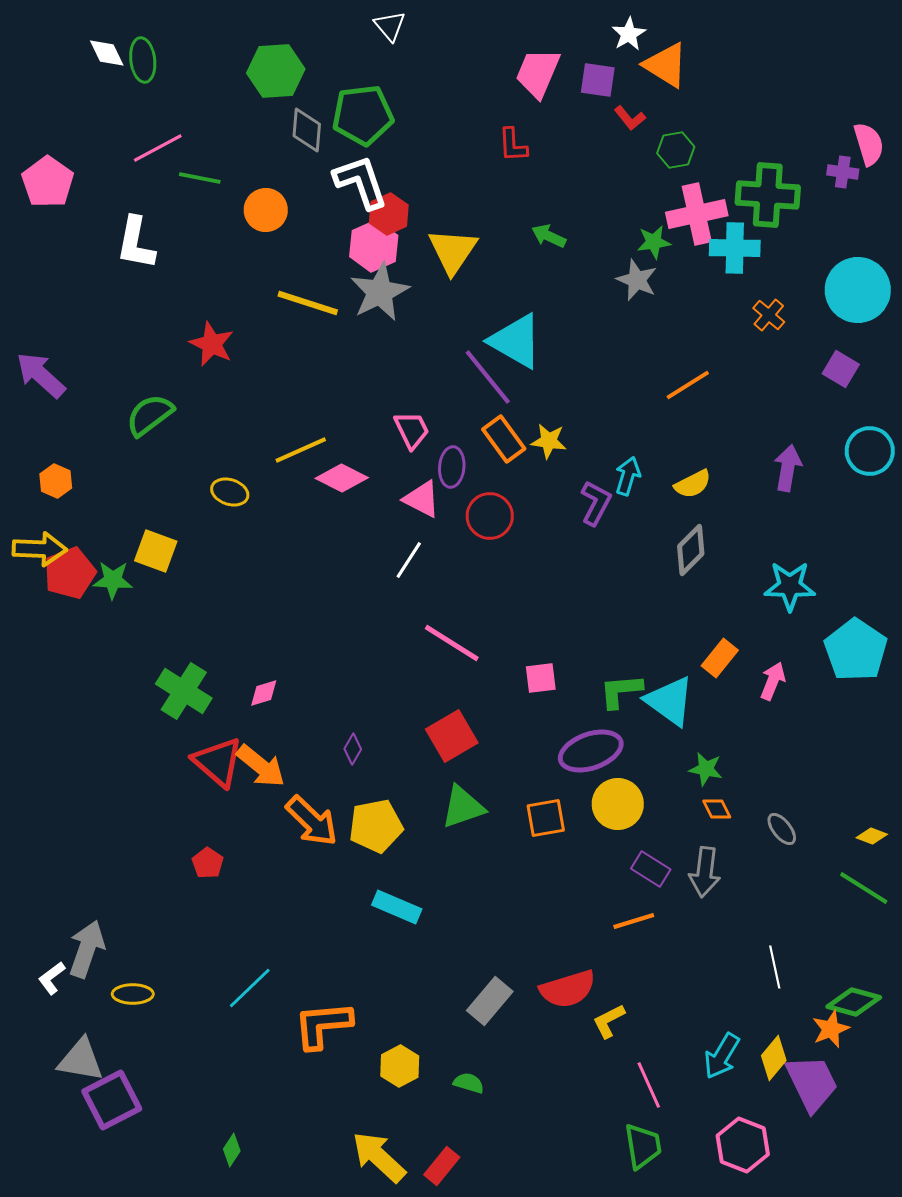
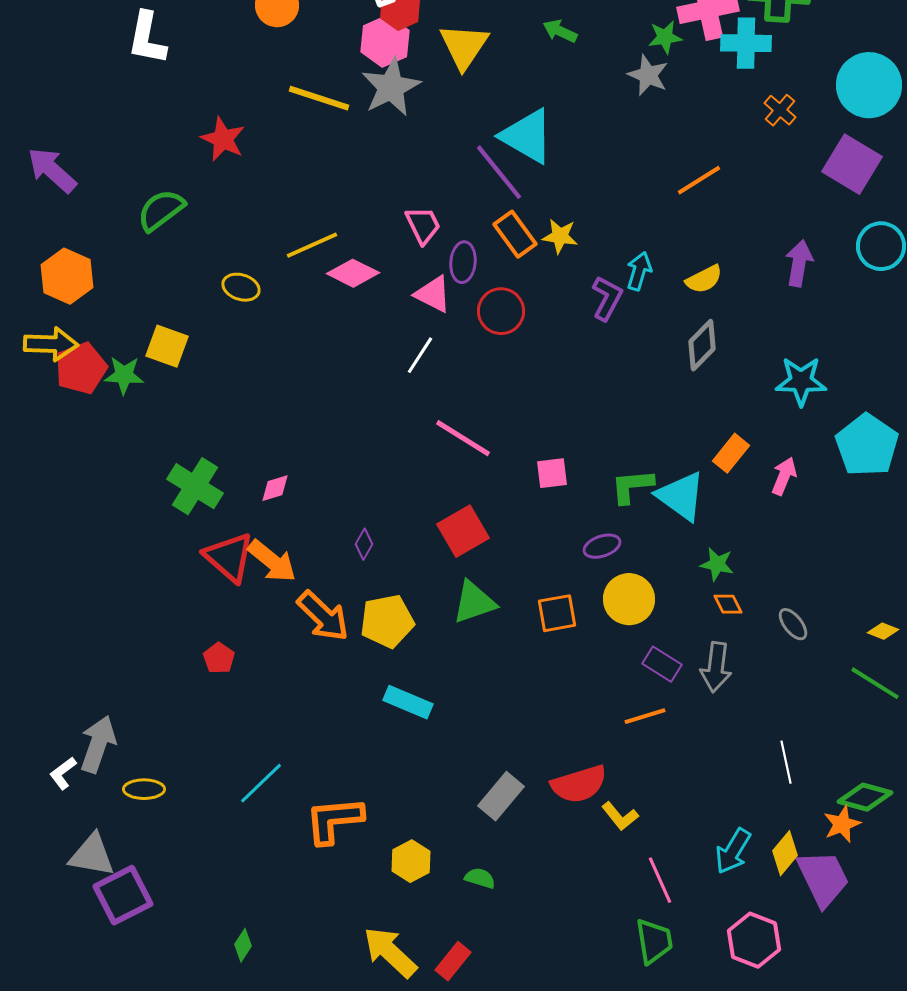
purple square: (841, 369) -> (852, 164), size x1.6
orange hexagon: (56, 481) -> (67, 276), size x1.6
purple ellipse: (591, 751) -> (602, 546), size x0.6
yellow L-shape: (609, 1021) -> (620, 816), turned -102

